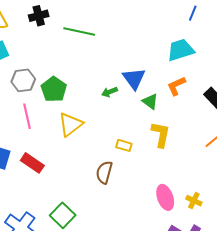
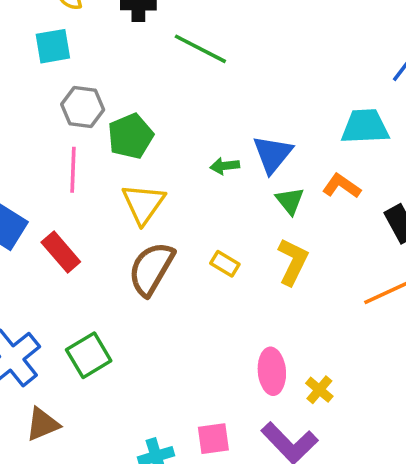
orange L-shape: (176, 86) -> (342, 186), turned 45
yellow triangle: (71, 124) -> (143, 204), turned -32
brown semicircle: (104, 172) -> (151, 269), moved, size x1.4

